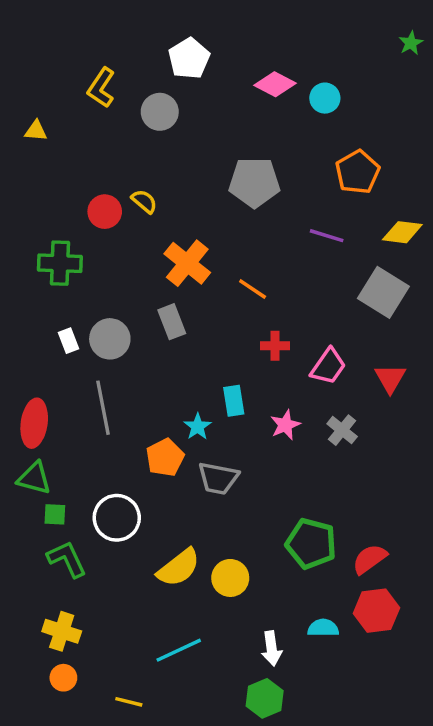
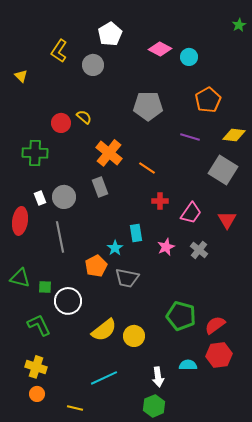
yellow triangle: (36, 131) -> (21, 76), turned 40
red ellipse: (34, 423) -> (20, 221), moved
green square: (55, 514) -> (45, 287), moved

